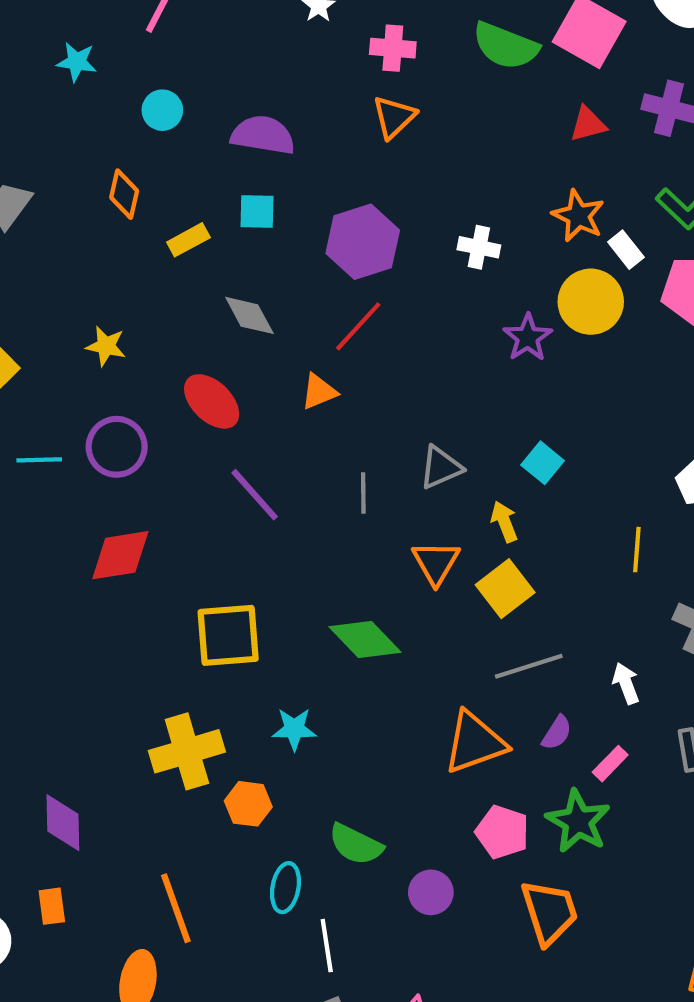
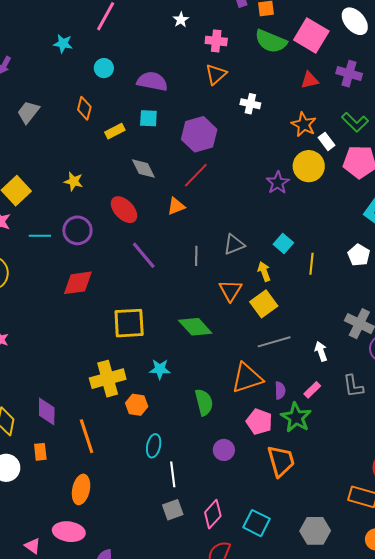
white cross: (479, 247) -> (250, 104), moved
yellow line: (637, 550) -> (312, 264), moved
purple semicircle: (557, 733) -> (280, 390), moved, turned -36
green semicircle: (356, 844) -> (204, 402), moved, turned -132
orange line: (176, 908) -> (87, 436), moved

